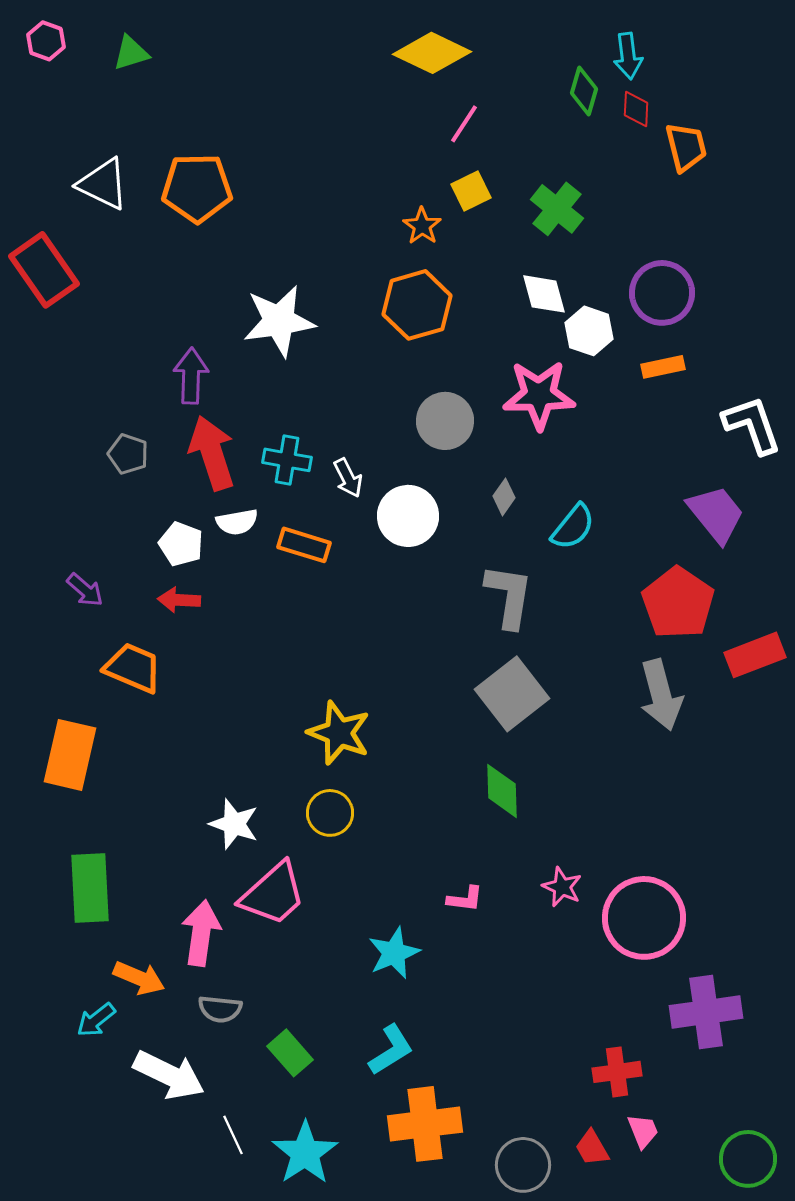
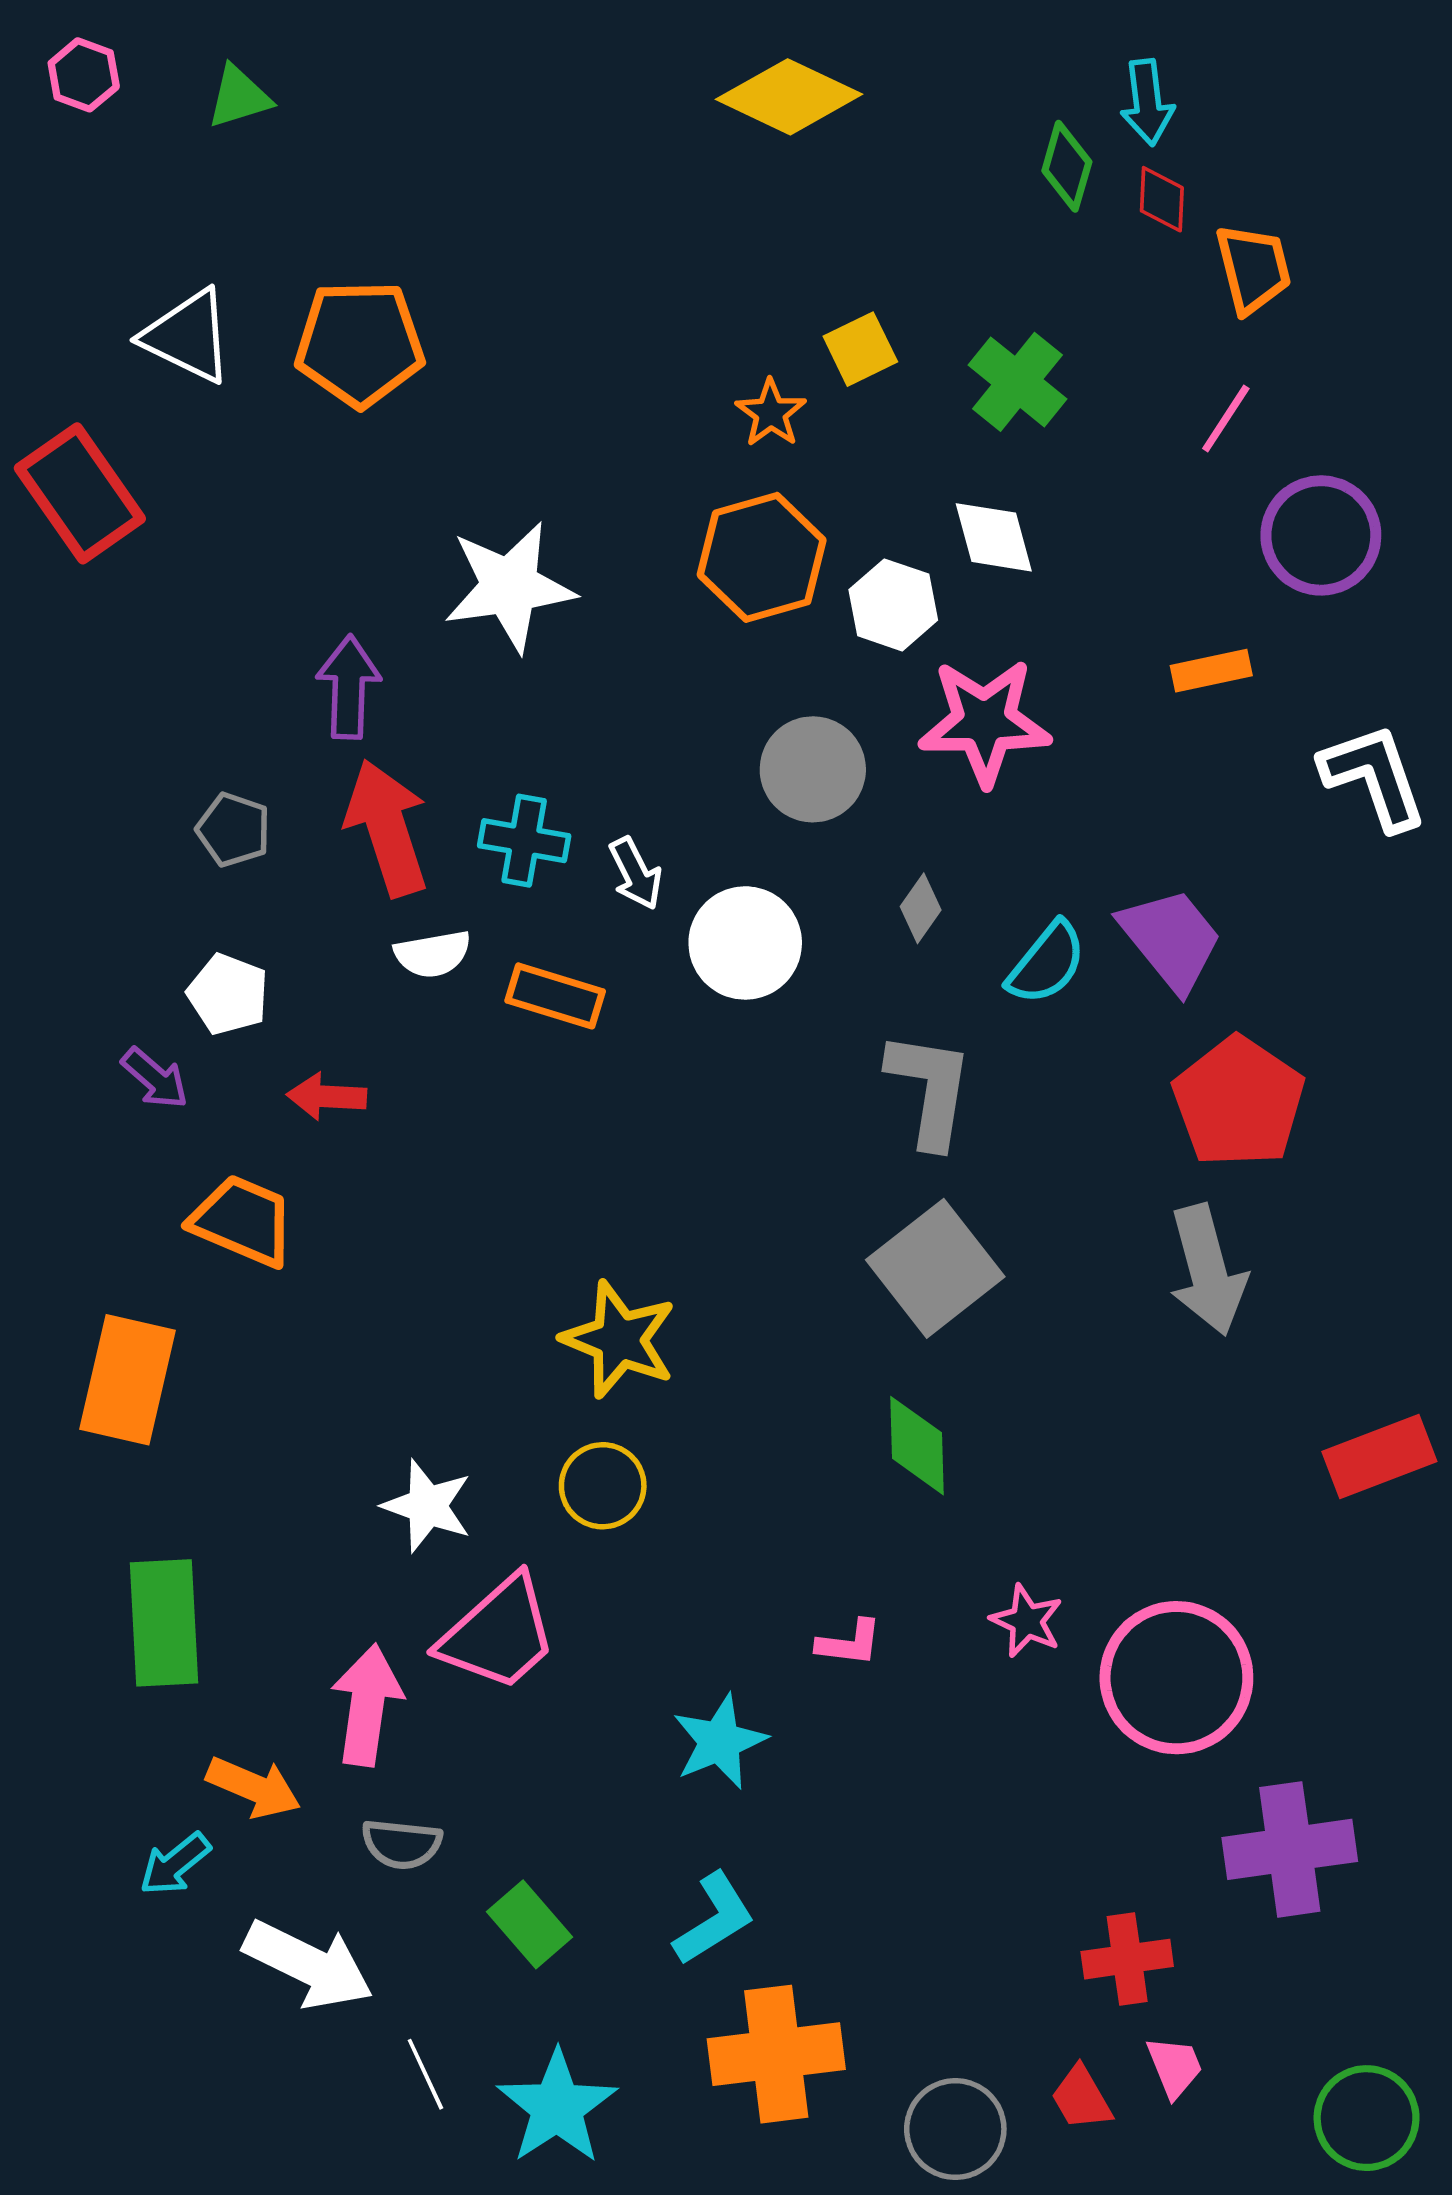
pink line: (464, 124) -> (1226, 418), moved
purple circle: (662, 293) -> (1321, 535), moved
white hexagon: (589, 331) -> (893, 605), moved
purple trapezoid: (716, 514) -> (1171, 939), moved
white pentagon: (181, 544) -> (228, 994), moved
red rectangle: (755, 655) -> (1379, 1457), moved

